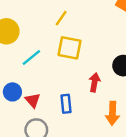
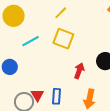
red triangle: (33, 100) -> (37, 95), moved
blue rectangle: (66, 104) -> (56, 96), moved

